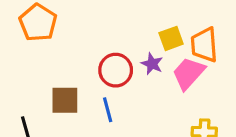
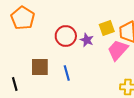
purple star: (152, 64) -> (87, 40), moved
red circle: (116, 70) -> (66, 36), moved

